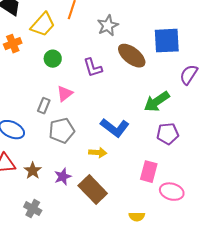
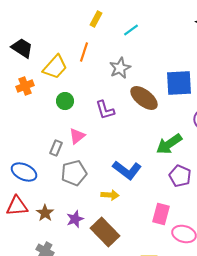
purple pentagon: (168, 134) -> (180, 176), turned 30

